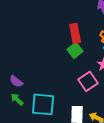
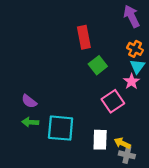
red rectangle: (75, 33) -> (84, 37), moved
green arrow: (17, 99) -> (30, 122), turned -40

